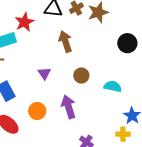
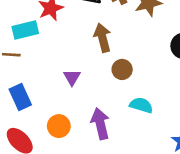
brown circle: (81, 76) -> (122, 69), moved
cyan semicircle: (113, 86) -> (141, 105), moved

